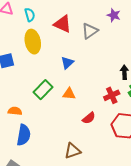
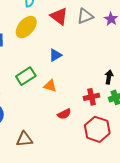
gray triangle: (90, 31) -> (85, 16), moved
yellow ellipse: (33, 42) -> (26, 27), turned 40
brown triangle: (73, 151) -> (24, 139), moved

